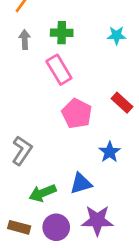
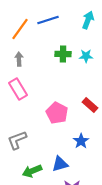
green cross: (62, 33) -> (63, 54), moved
pink rectangle: (59, 70) -> (18, 89), moved
gray L-shape: (22, 151) -> (17, 140), turned -145

